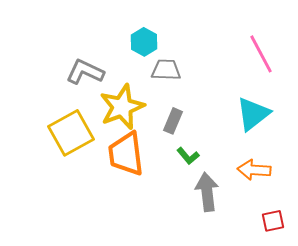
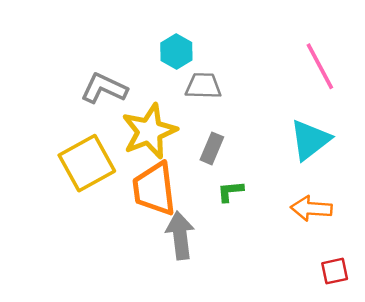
green L-shape: (188, 156) -> (230, 191), turned 125
gray arrow: (207, 192) -> (180, 236), moved

